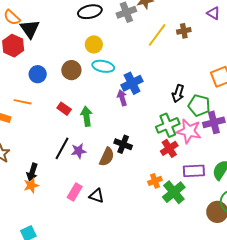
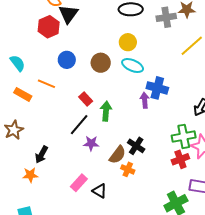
blue cross: (132, 83) -> (157, 88), turned 30
black line: (62, 148) -> (79, 125), moved
orange cross: (155, 181) -> (128, 169), moved, turned 32
orange star: (31, 185) -> (30, 175), moved

